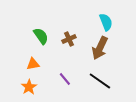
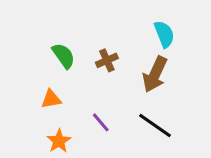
orange star: (29, 87) -> (59, 141), moved

